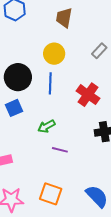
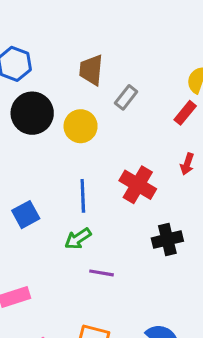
gray rectangle: (99, 51) -> (126, 97), moved
black circle: (18, 77) -> (32, 113), moved
blue line: (50, 83) -> (83, 196), moved

